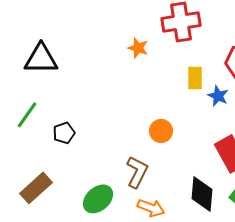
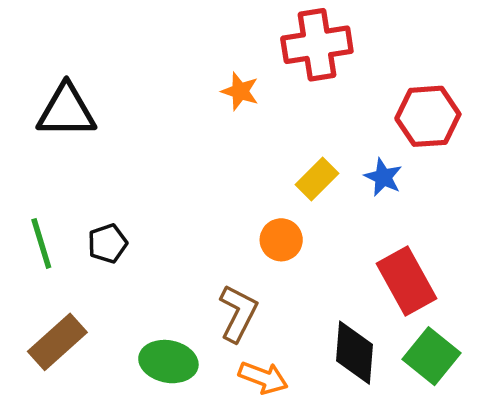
yellow rectangle: (195, 78) -> (317, 179), moved, turned 45
green line: (27, 115) -> (41, 243), moved, turned -52
green ellipse: (98, 199) -> (168, 362), turned 52

